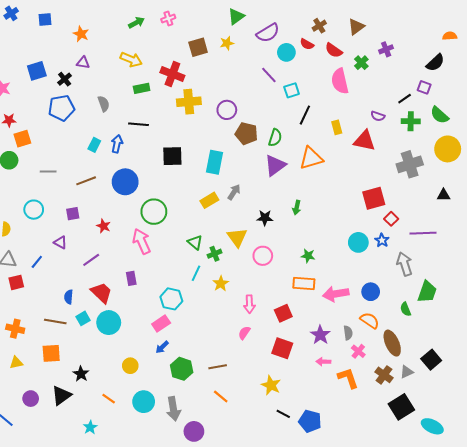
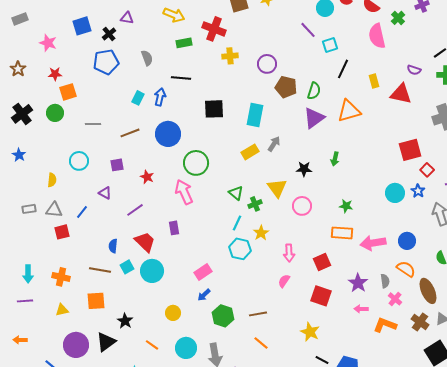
yellow cross: (189, 102) -> (230, 56), size x0.7
cyan hexagon: (171, 299) -> (240, 249), moved
orange L-shape: (348, 378) -> (385, 325), turned -50
purple circle: (31, 399) -> (76, 345), size x1.6

